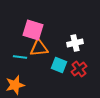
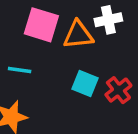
white cross: (75, 43) -> (108, 20), moved
orange triangle: (39, 48) -> (78, 35), moved

